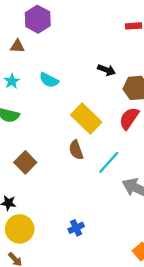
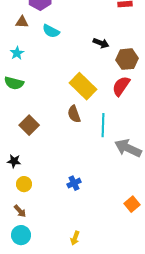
cyan semicircle: (49, 80) -> (51, 31), moved
cyan line: (109, 162) -> (103, 125), turned -40
yellow circle: (20, 229) -> (24, 184), size x0.6

